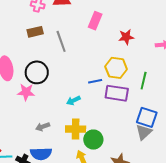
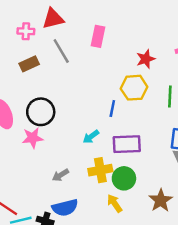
red star: (126, 37) -> (146, 59), moved
gray line: (61, 41) -> (61, 51), moved
blue line: (95, 81) -> (112, 109), turned -56
purple rectangle: (117, 93) -> (127, 144), moved

